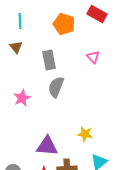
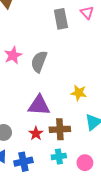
gray rectangle: (49, 60) -> (61, 19), moved
gray semicircle: (56, 87) -> (39, 62), moved

